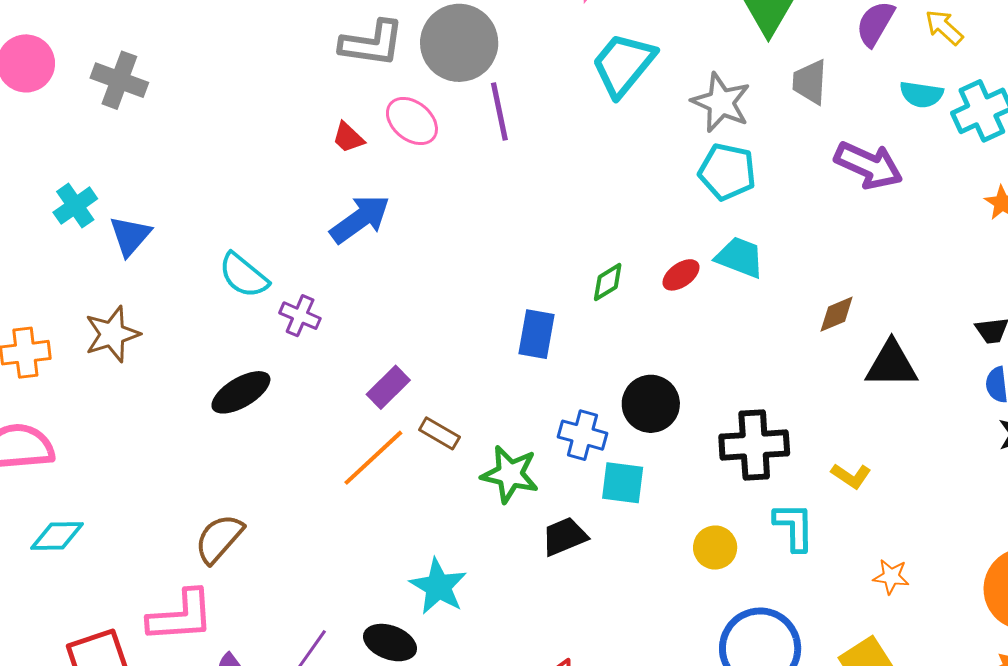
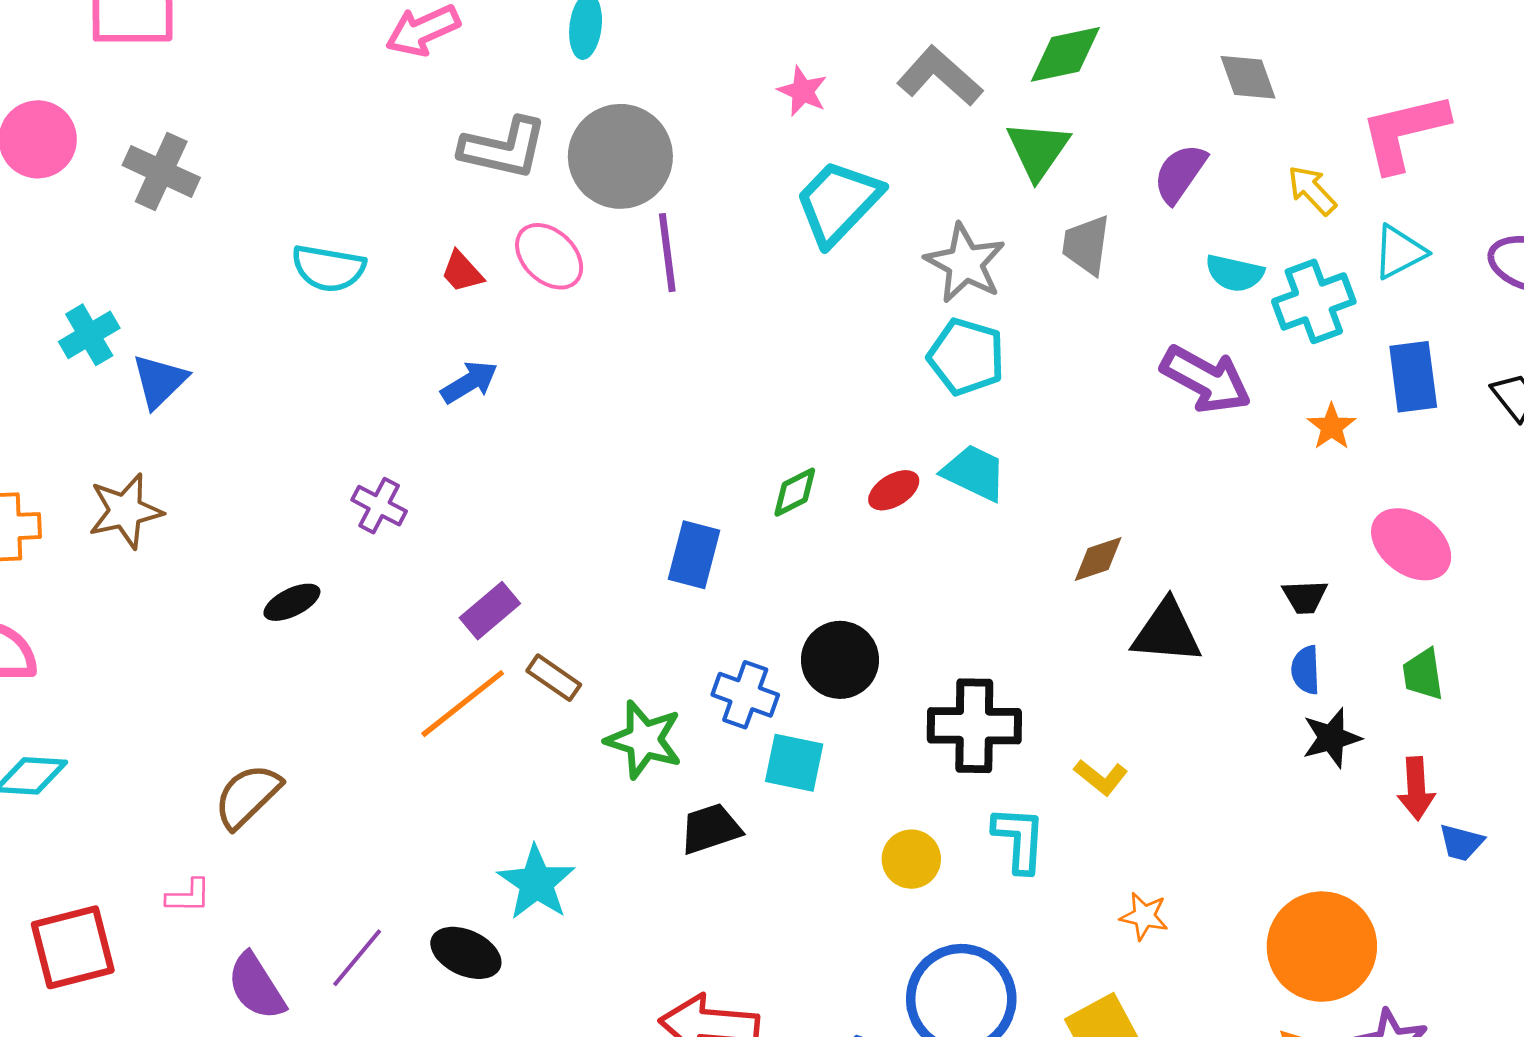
yellow arrow: (944, 27) -> (1312, 190), moved
purple arrow: (869, 165) -> (1206, 379), moved
blue arrow: (360, 219) -> (469, 382), size x0.7
cyan semicircle: (244, 275) -> (328, 268), moved, turned -34
black ellipse: (241, 392) -> (292, 602), size x0.7
pink L-shape: (181, 616) -> (188, 896), size x0.5

